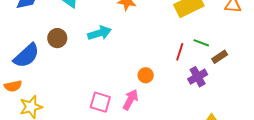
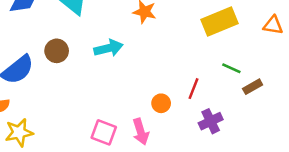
red line: (180, 52) -> (193, 89), moved
purple cross: (198, 77) -> (211, 121), moved
pink arrow: (130, 100) -> (141, 132), turned 130

